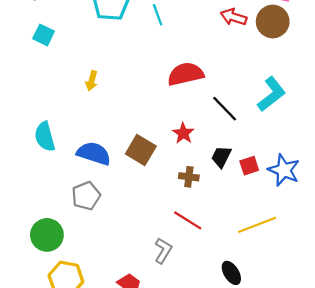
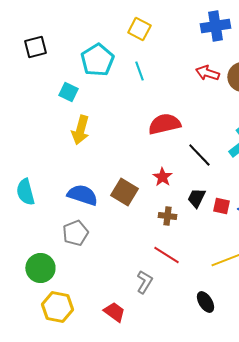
cyan square: (44, 35) -> (68, 92), moved
yellow arrow: (92, 81) -> (80, 130), size x1.6
cyan semicircle: (45, 137) -> (25, 192), moved
red square: (249, 166) -> (221, 206), turned 30

